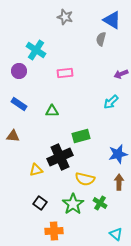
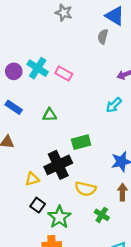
cyan cross: (36, 50) -> (38, 68), moved
pink rectangle: (65, 73) -> (64, 74), turned 35
black square: (40, 203) -> (38, 205), moved
green star: (73, 204) -> (59, 217), moved

